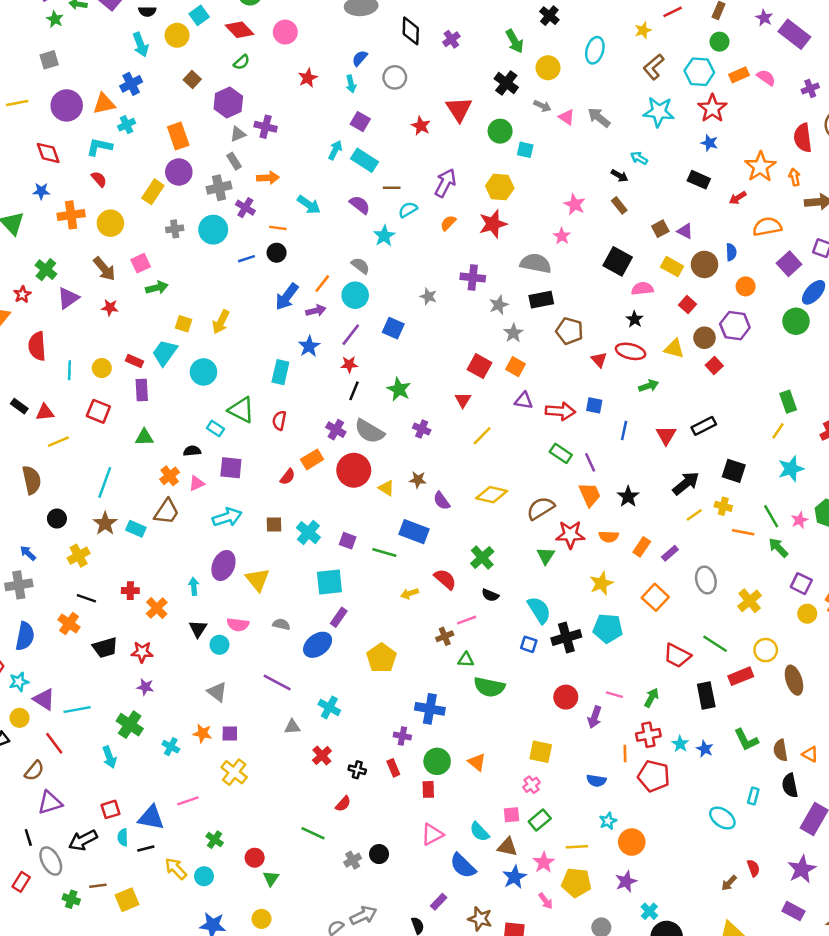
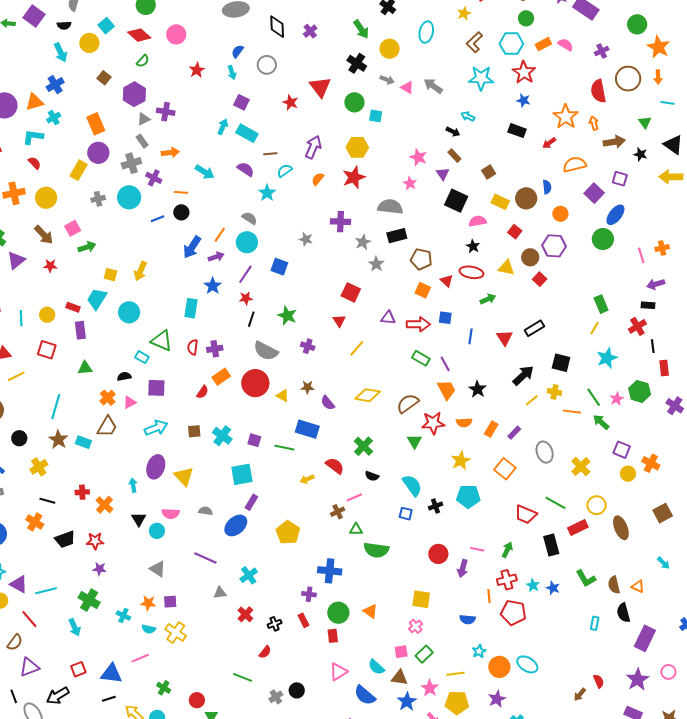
purple triangle: (685, 231) -> (443, 174), moved, turned 32
orange square: (515, 367) -> (423, 290), moved
purple cross: (336, 430) -> (215, 349), moved, turned -35
black cross: (566, 637) -> (436, 506), size x0.6
cyan cross: (329, 707) -> (249, 575), turned 30
black cross: (357, 770) -> (275, 624), turned -32
cyan ellipse: (722, 818) -> (527, 664), moved
cyan semicircle: (123, 837) -> (149, 629), moved, turned -72

